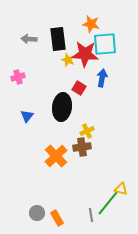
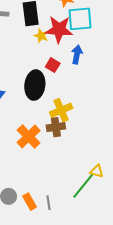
yellow cross: (87, 131) -> (61, 110), size x1.5
gray line: (91, 215) -> (48, 203), moved

